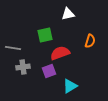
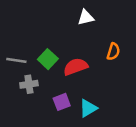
green square: (45, 35) -> (48, 59), moved, turned -35
purple square: (49, 71) -> (62, 102), moved

